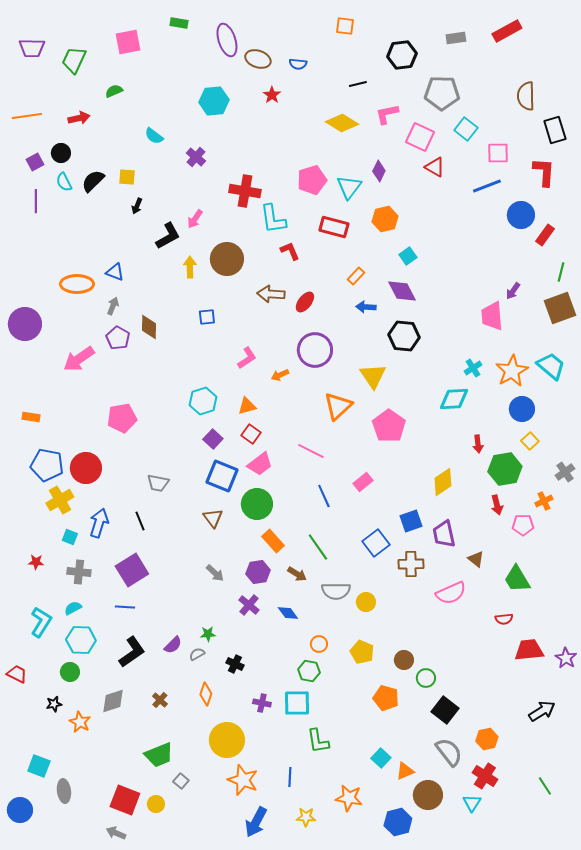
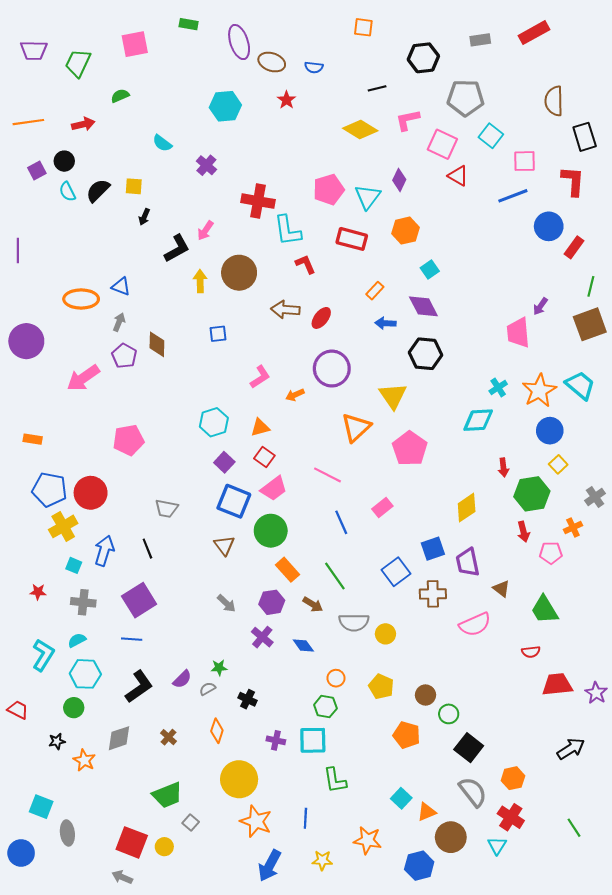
purple line: (36, 201) -> (18, 251), moved

